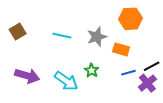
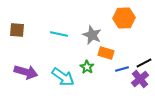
brown square: (18, 31) -> (17, 30), turned 35
gray star: (97, 37) -> (92, 35), turned -30
orange rectangle: (121, 49) -> (106, 53), moved

